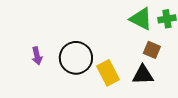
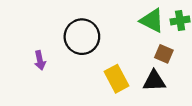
black circle: (76, 58) -> (82, 37), moved

